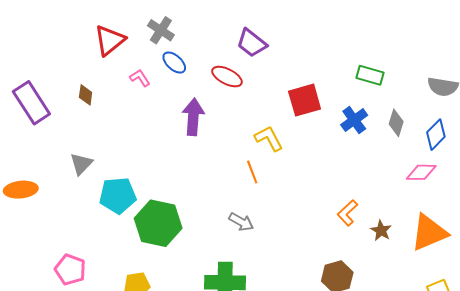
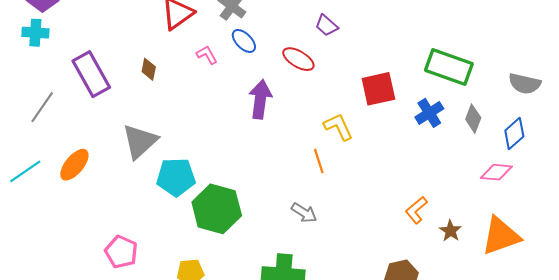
purple trapezoid: (252, 43) -> (326, 25), size x0.7
green rectangle: (370, 75) -> (449, 67), size x1.6
gray triangle: (81, 164) -> (140, 141), size x1.5
orange ellipse: (21, 190) -> (74, 165), turned -48

